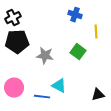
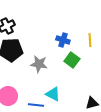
blue cross: (75, 15) -> (63, 40), moved

